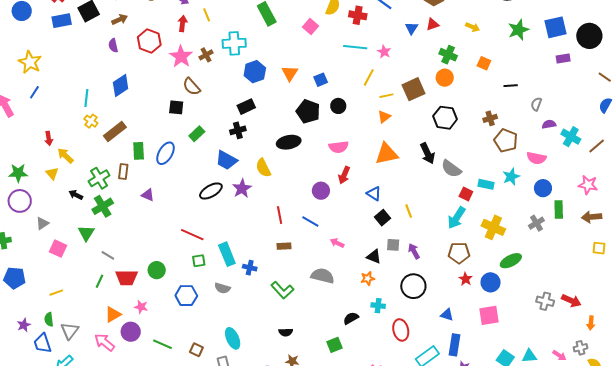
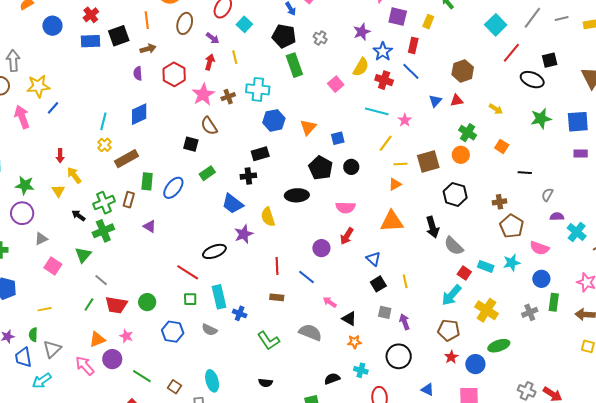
yellow star: (30, 62) -> (38, 86), moved, turned 30
black ellipse: (211, 191) -> (214, 251), moved
black triangle: (374, 257) -> (349, 319), moved

